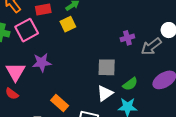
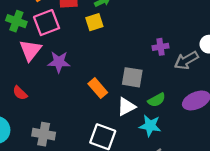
pink triangle: (15, 72) -> (30, 50), moved
orange rectangle: (60, 103) -> (98, 88), moved

